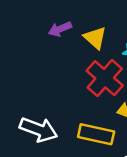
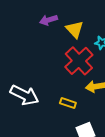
yellow rectangle: (96, 134) -> (68, 103), size x0.6

